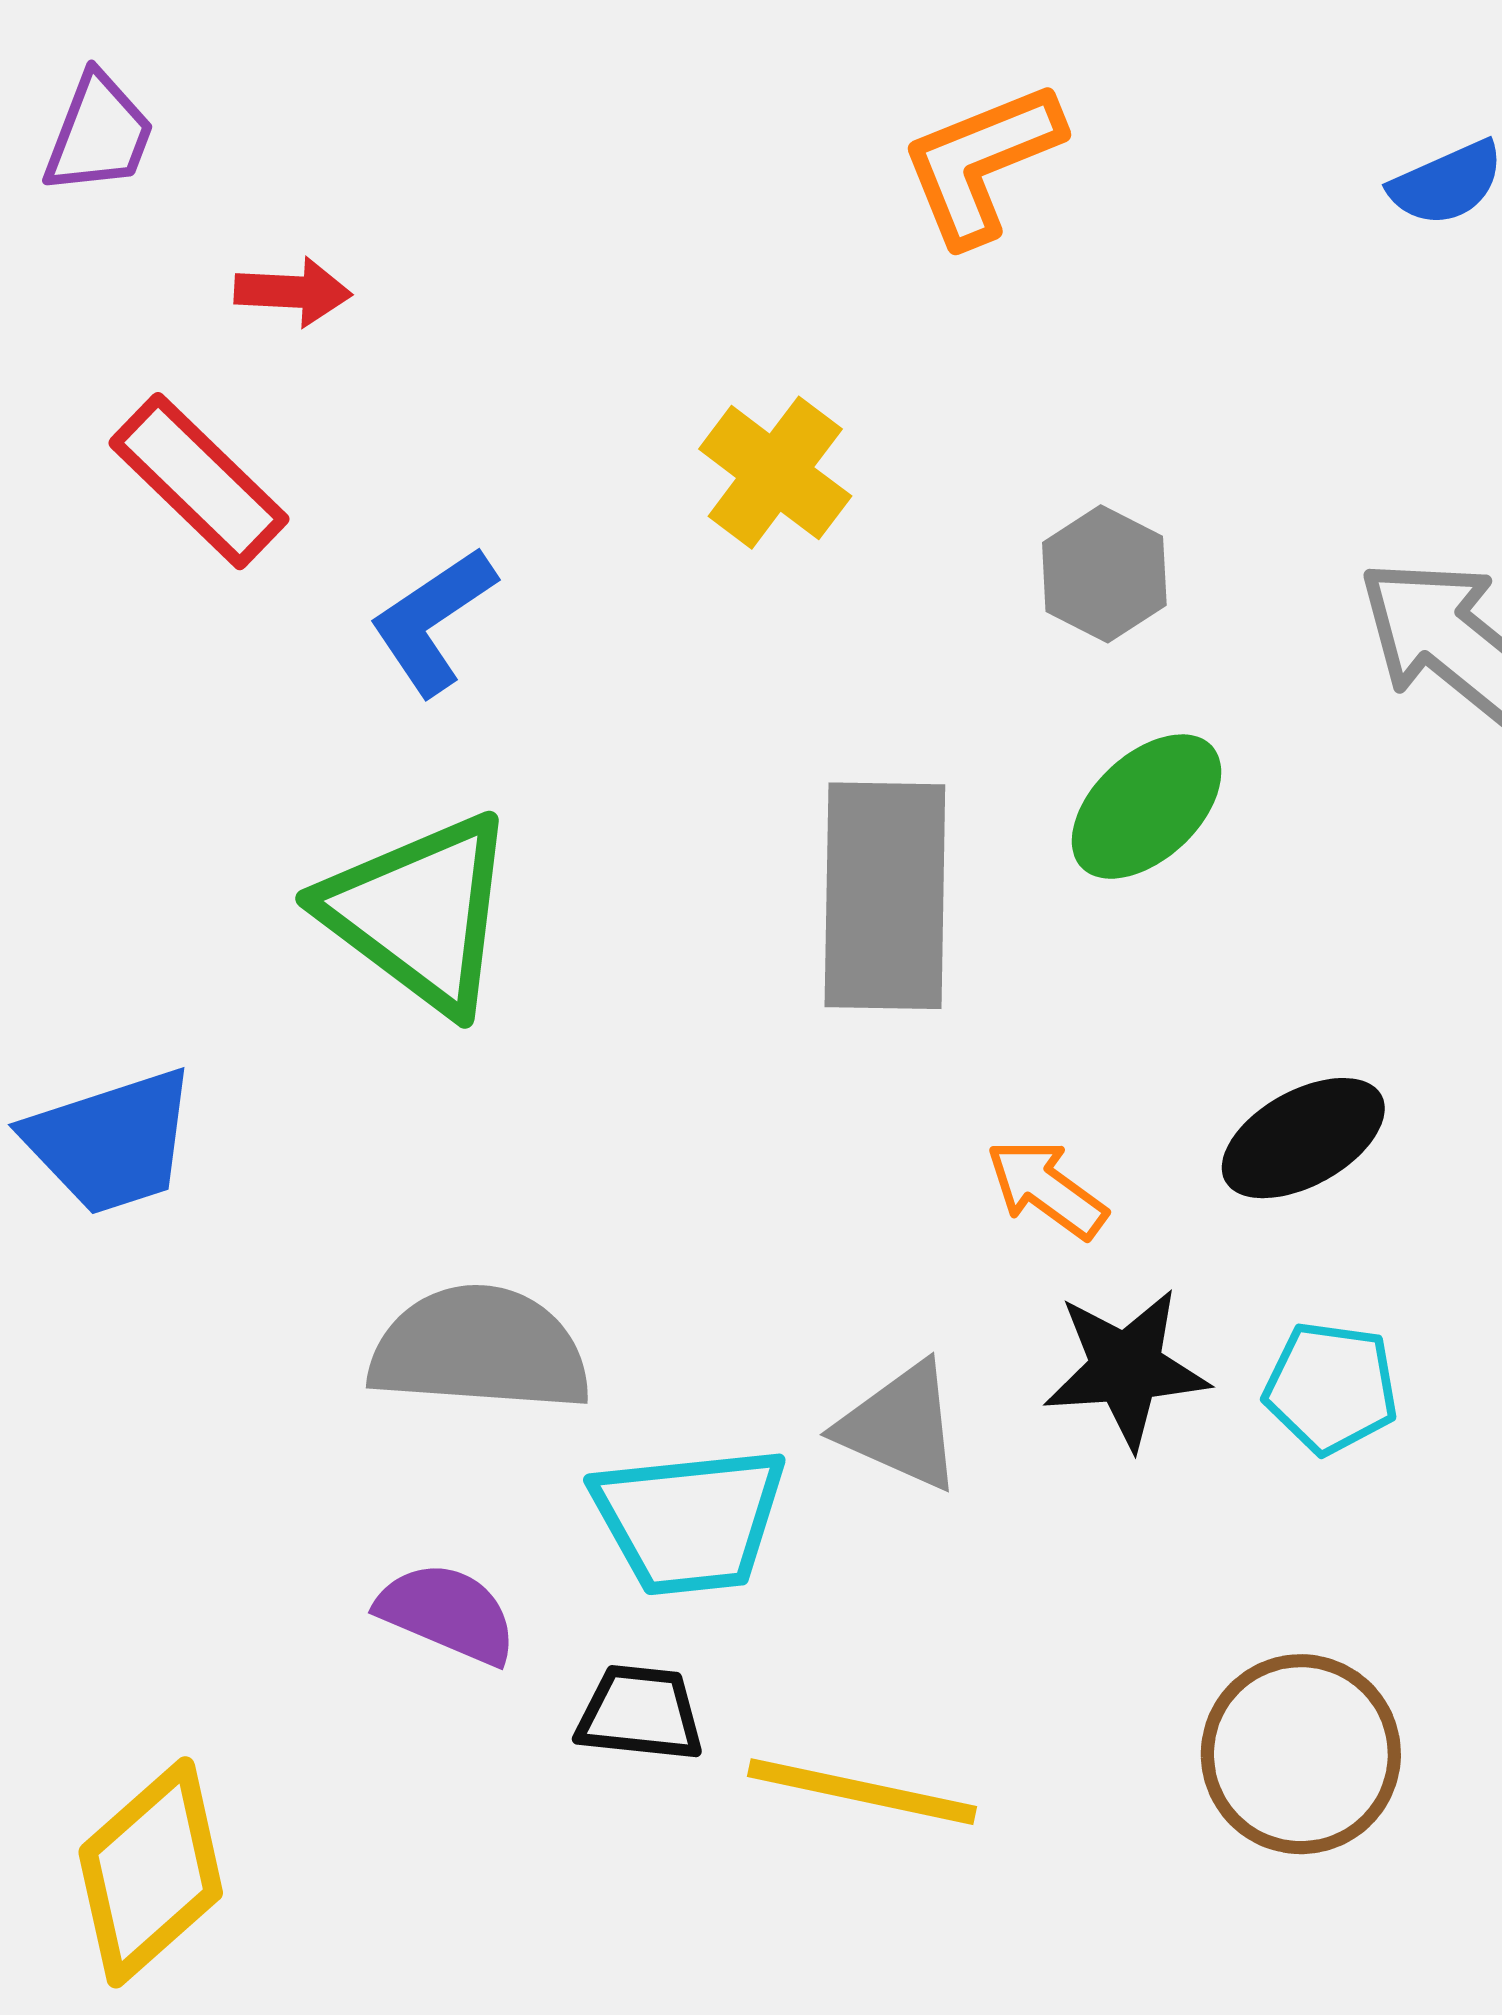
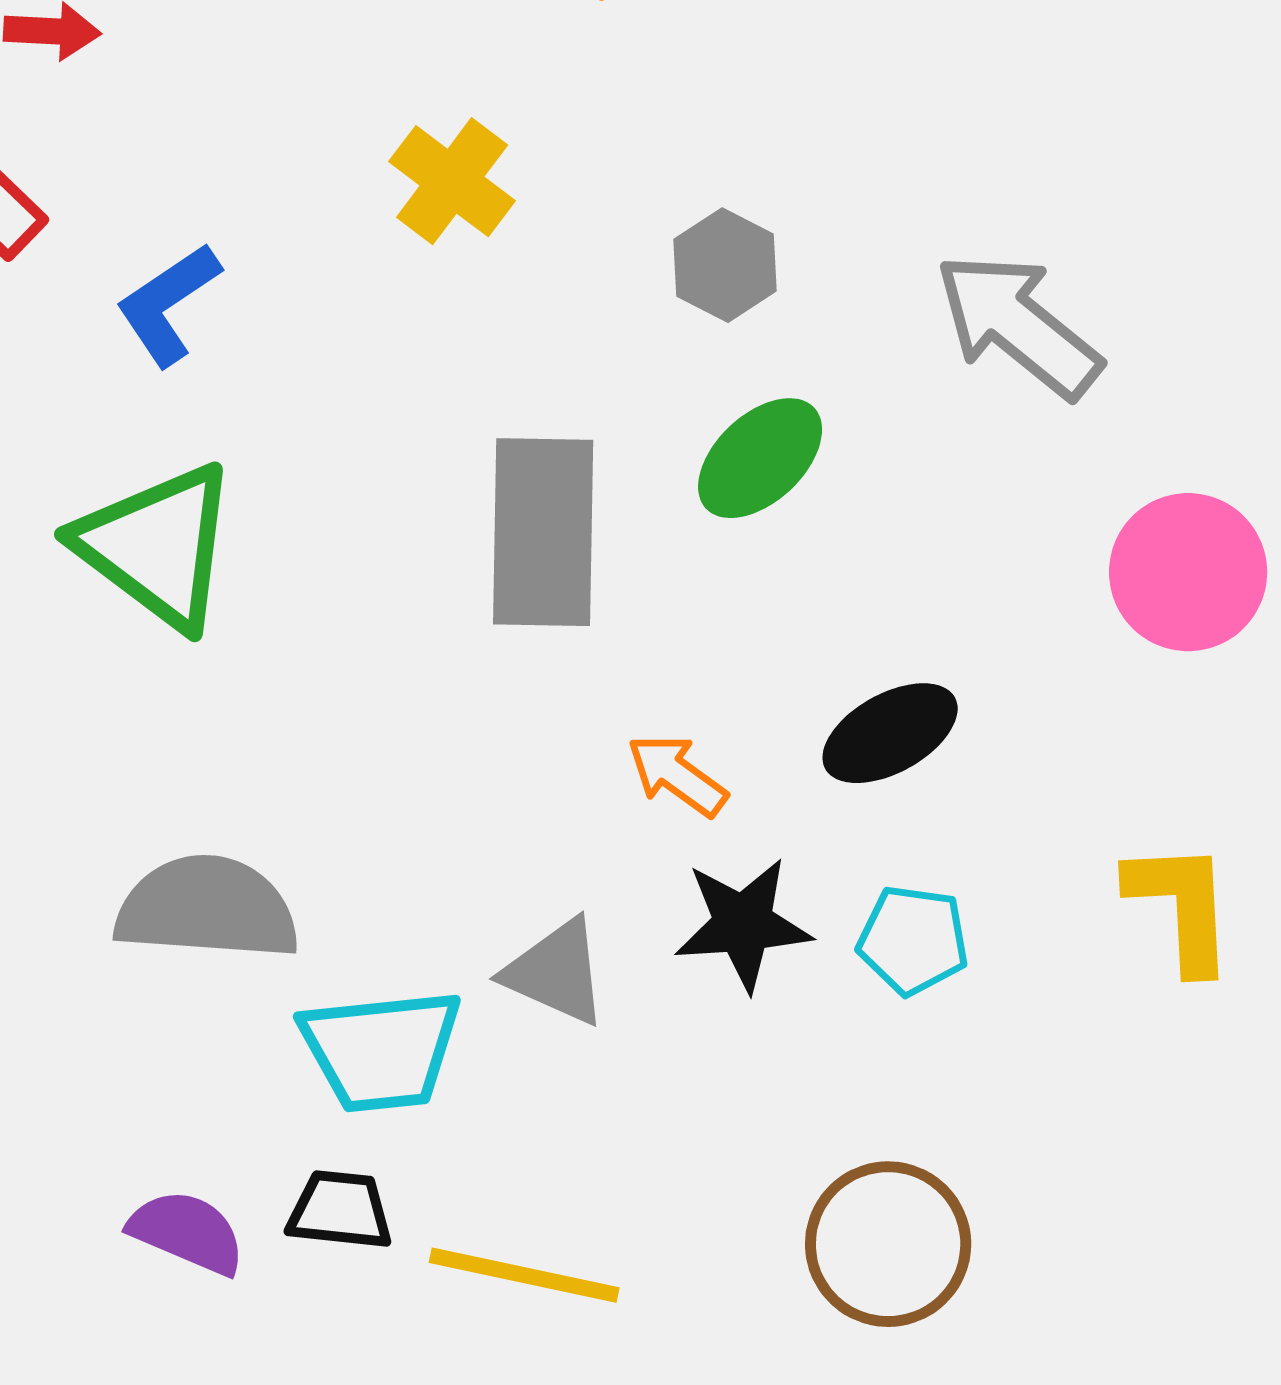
purple semicircle: (447, 1613) -> (187, 1232), moved

